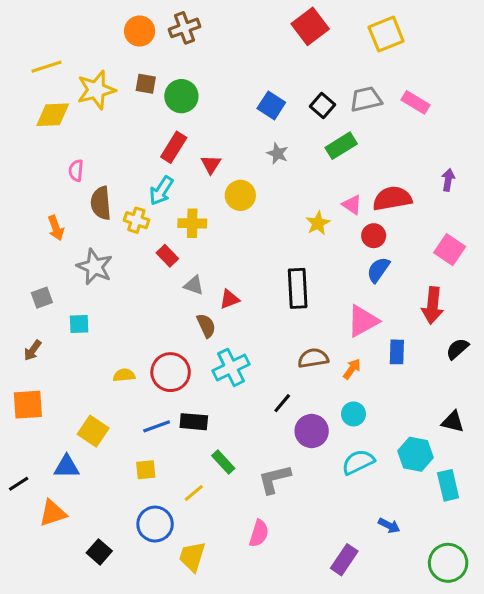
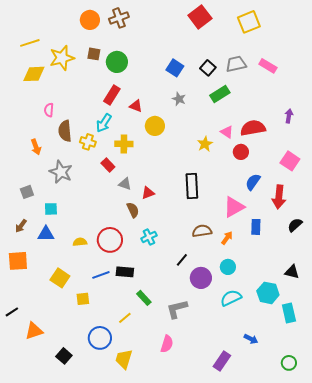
red triangle: (211, 164) -> (136, 106), turned -40
blue semicircle: (378, 270) -> (253, 182), moved
cyan cross: (231, 367) -> (149, 237), size x0.7
blue triangle: (67, 467) -> (46, 234), moved
yellow square: (146, 470) -> (83, 299), moved
green circle: (448, 563) -> (289, 363), size x0.6

